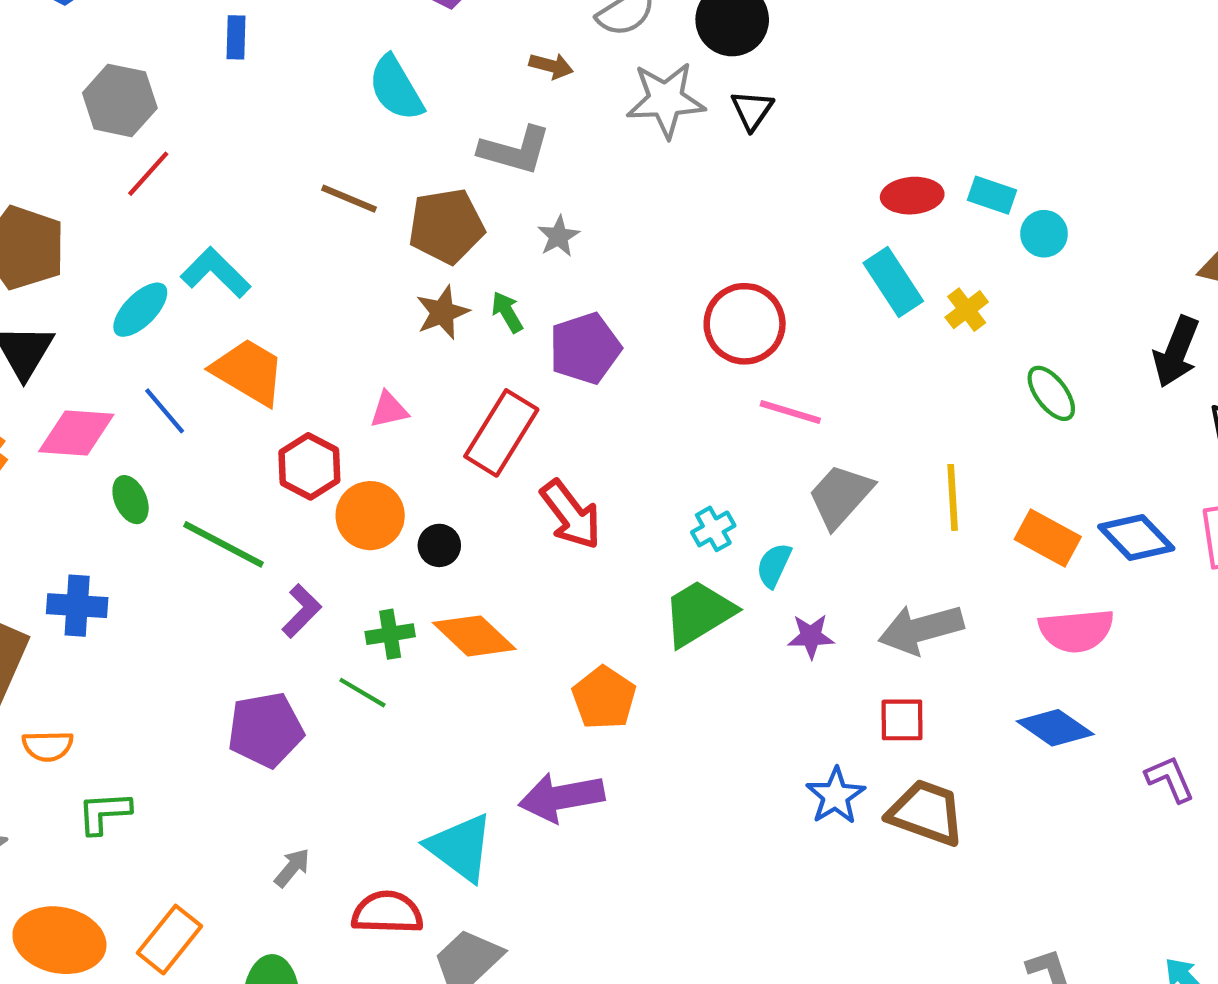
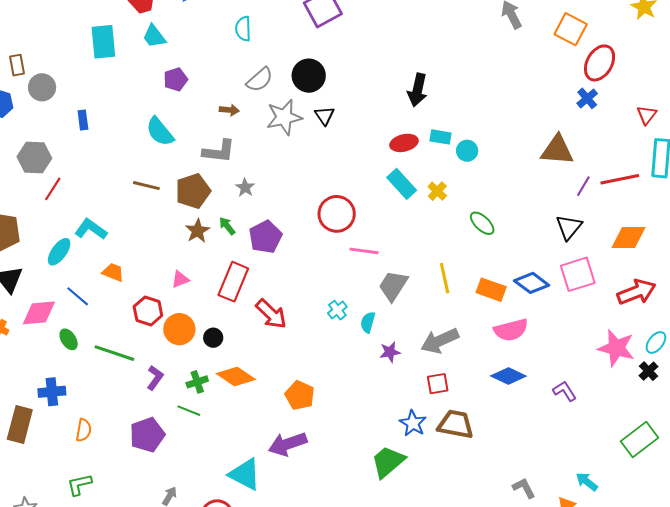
black arrow: (1176, 352) -> (418, 90), moved
orange trapezoid: (249, 372) -> (113, 272), size x0.6
green trapezoid: (699, 613) -> (388, 462), moved
orange semicircle: (48, 746) -> (84, 430), moved, turned -70

